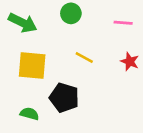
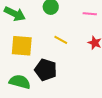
green semicircle: (29, 114) -> (20, 82), size x1.5

